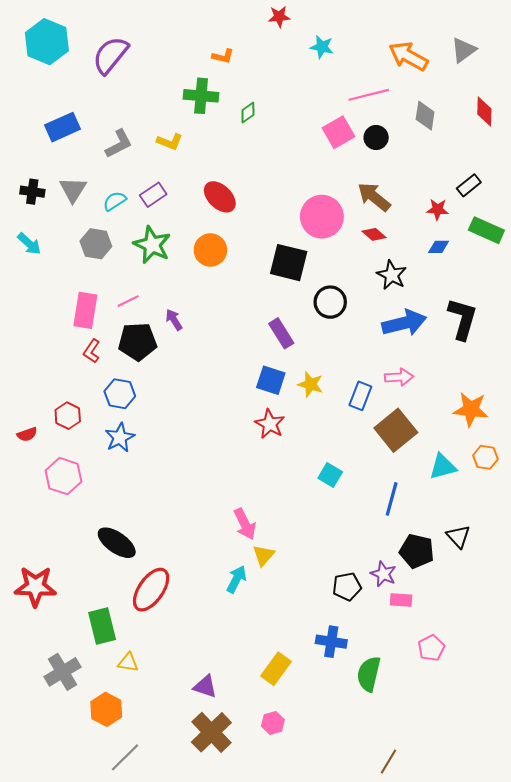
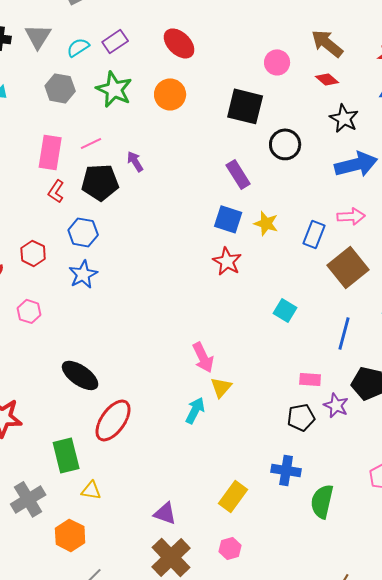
pink circle: (322, 217) -> (277, 62), size x0.6
pink hexagon: (64, 476) -> (29, 311), size x0.7
pink rectangle: (401, 600) -> (310, 379), moved

